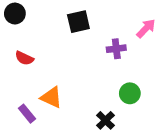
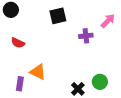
green circle: (130, 93) -> (100, 82), moved
purple rectangle: (27, 114) -> (20, 84), turned 48

